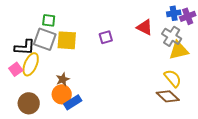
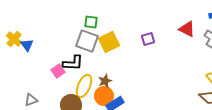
yellow square: (67, 40) -> (109, 42), turned -30
black L-shape: (25, 47) -> (73, 63), moved
yellow ellipse: (31, 64) -> (84, 86), moved

